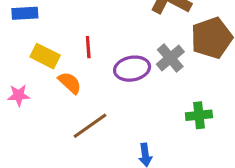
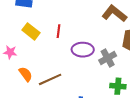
gray cross: (170, 58) -> (108, 58), moved
orange semicircle: (70, 83) -> (26, 74), moved

